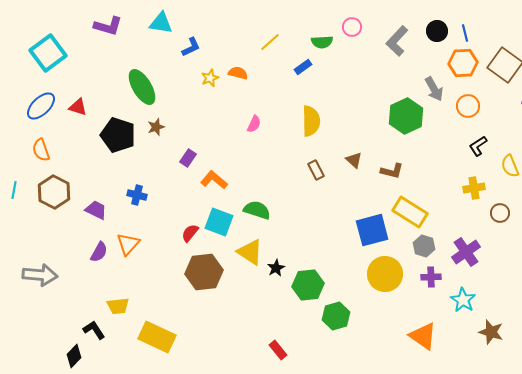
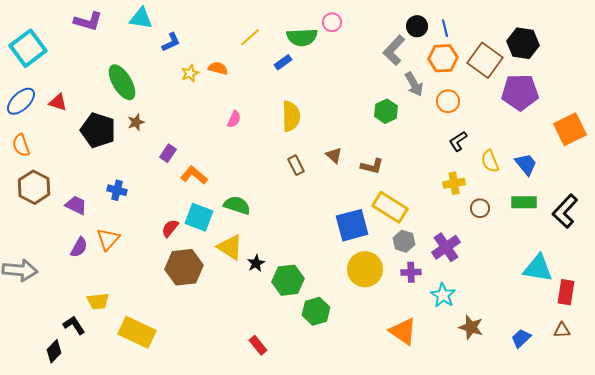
gray L-shape: (397, 41) -> (394, 50), moved
green semicircle: (322, 42) -> (302, 37), size x1.4
green hexagon: (406, 116) -> (386, 111), size x0.7

